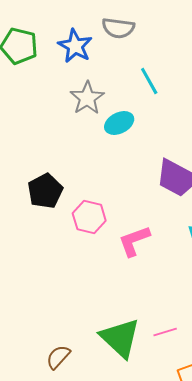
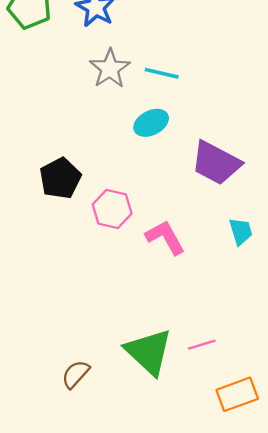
cyan line: (149, 81) -> (162, 73), moved, turned -48
cyan ellipse: (119, 123) -> (151, 123), moved
pink L-shape: (134, 241) -> (165, 237), turned 81

